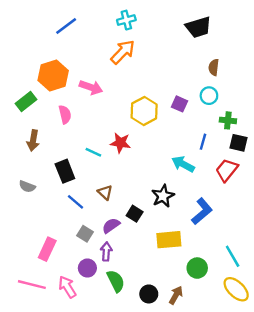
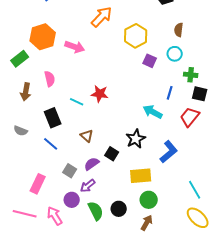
yellow hexagon: (144, 111) -> (136, 36), moved
pink semicircle: (65, 115) -> (50, 79), moved
blue line: (76, 202) -> (51, 144), moved
purple arrow: (106, 251) -> (88, 186), turned -133
green circle: (197, 268) -> (149, 200), moved
black circle: (149, 294) -> (119, 209), moved

